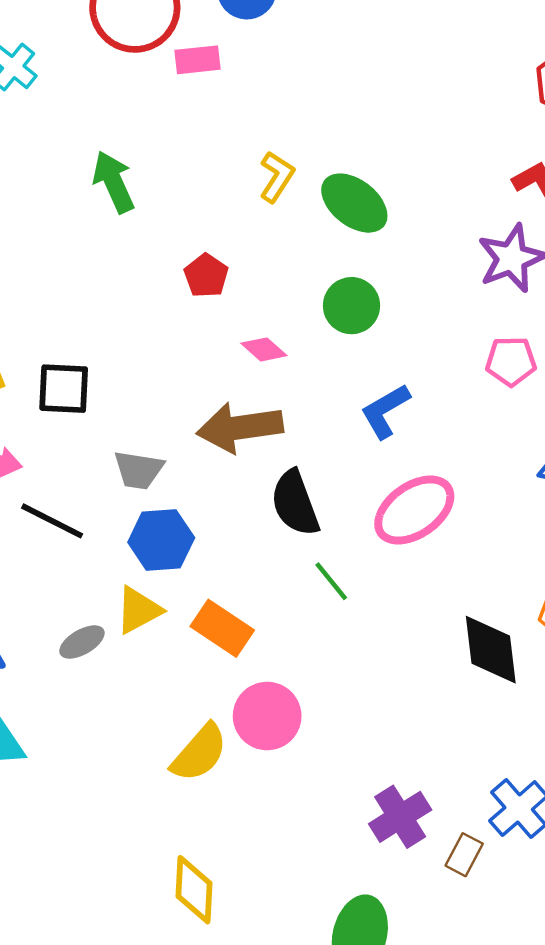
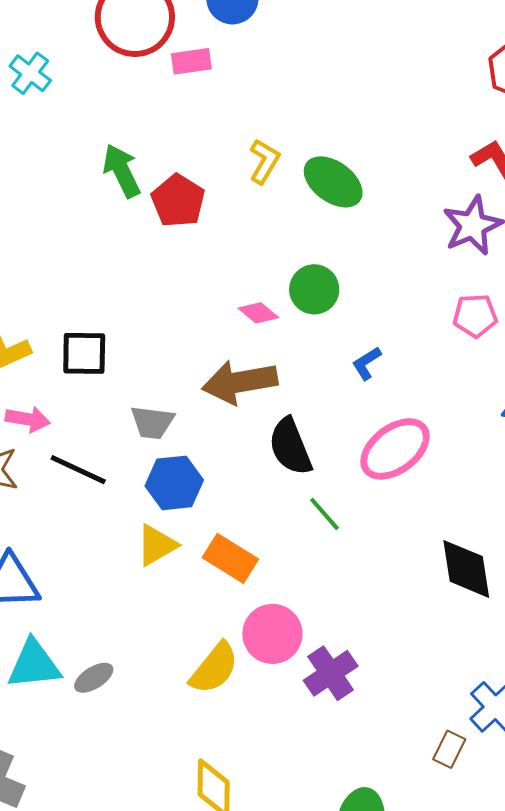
red pentagon: (206, 276) -> (178, 201), moved, size x1.4
green circle: (352, 306) -> (314, 289), moved
blue L-shape: (385, 411) -> (367, 363), size x0.7
gray ellipse: (82, 642) -> (94, 678), moved
purple cross: (400, 817) -> (331, 673), moved

